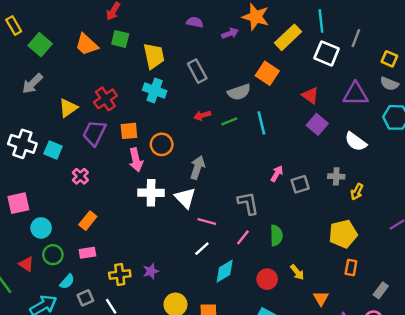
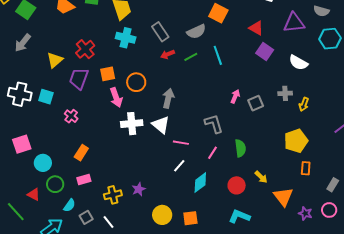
gray rectangle: (197, 71) -> (160, 32), moved
orange triangle: (321, 298) -> (283, 197), size x1.5

